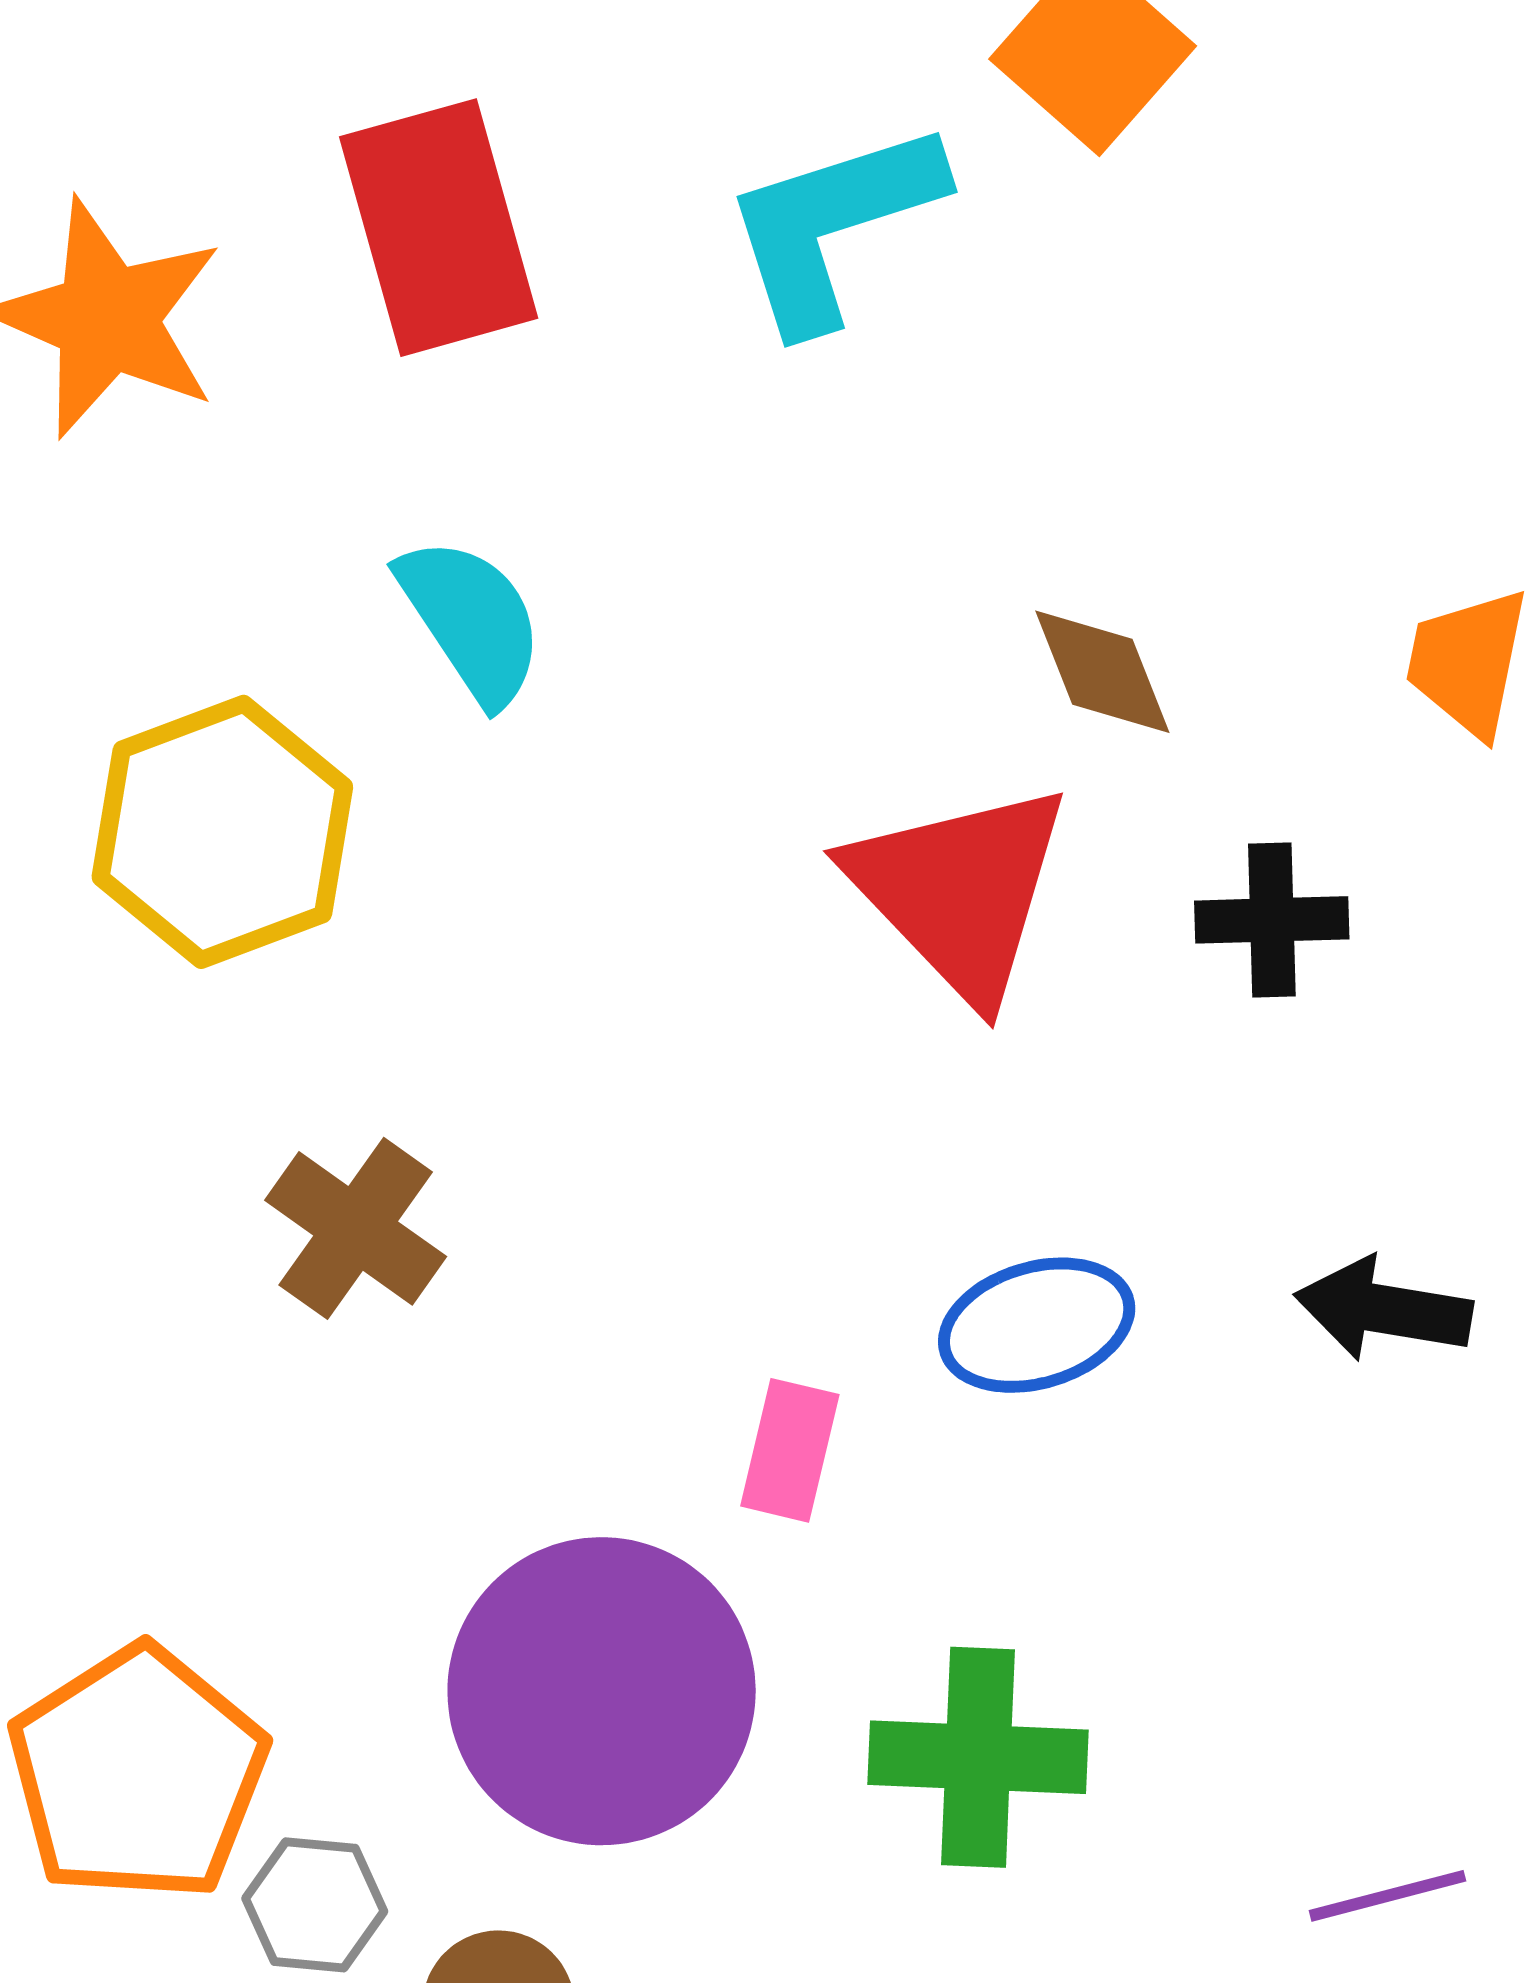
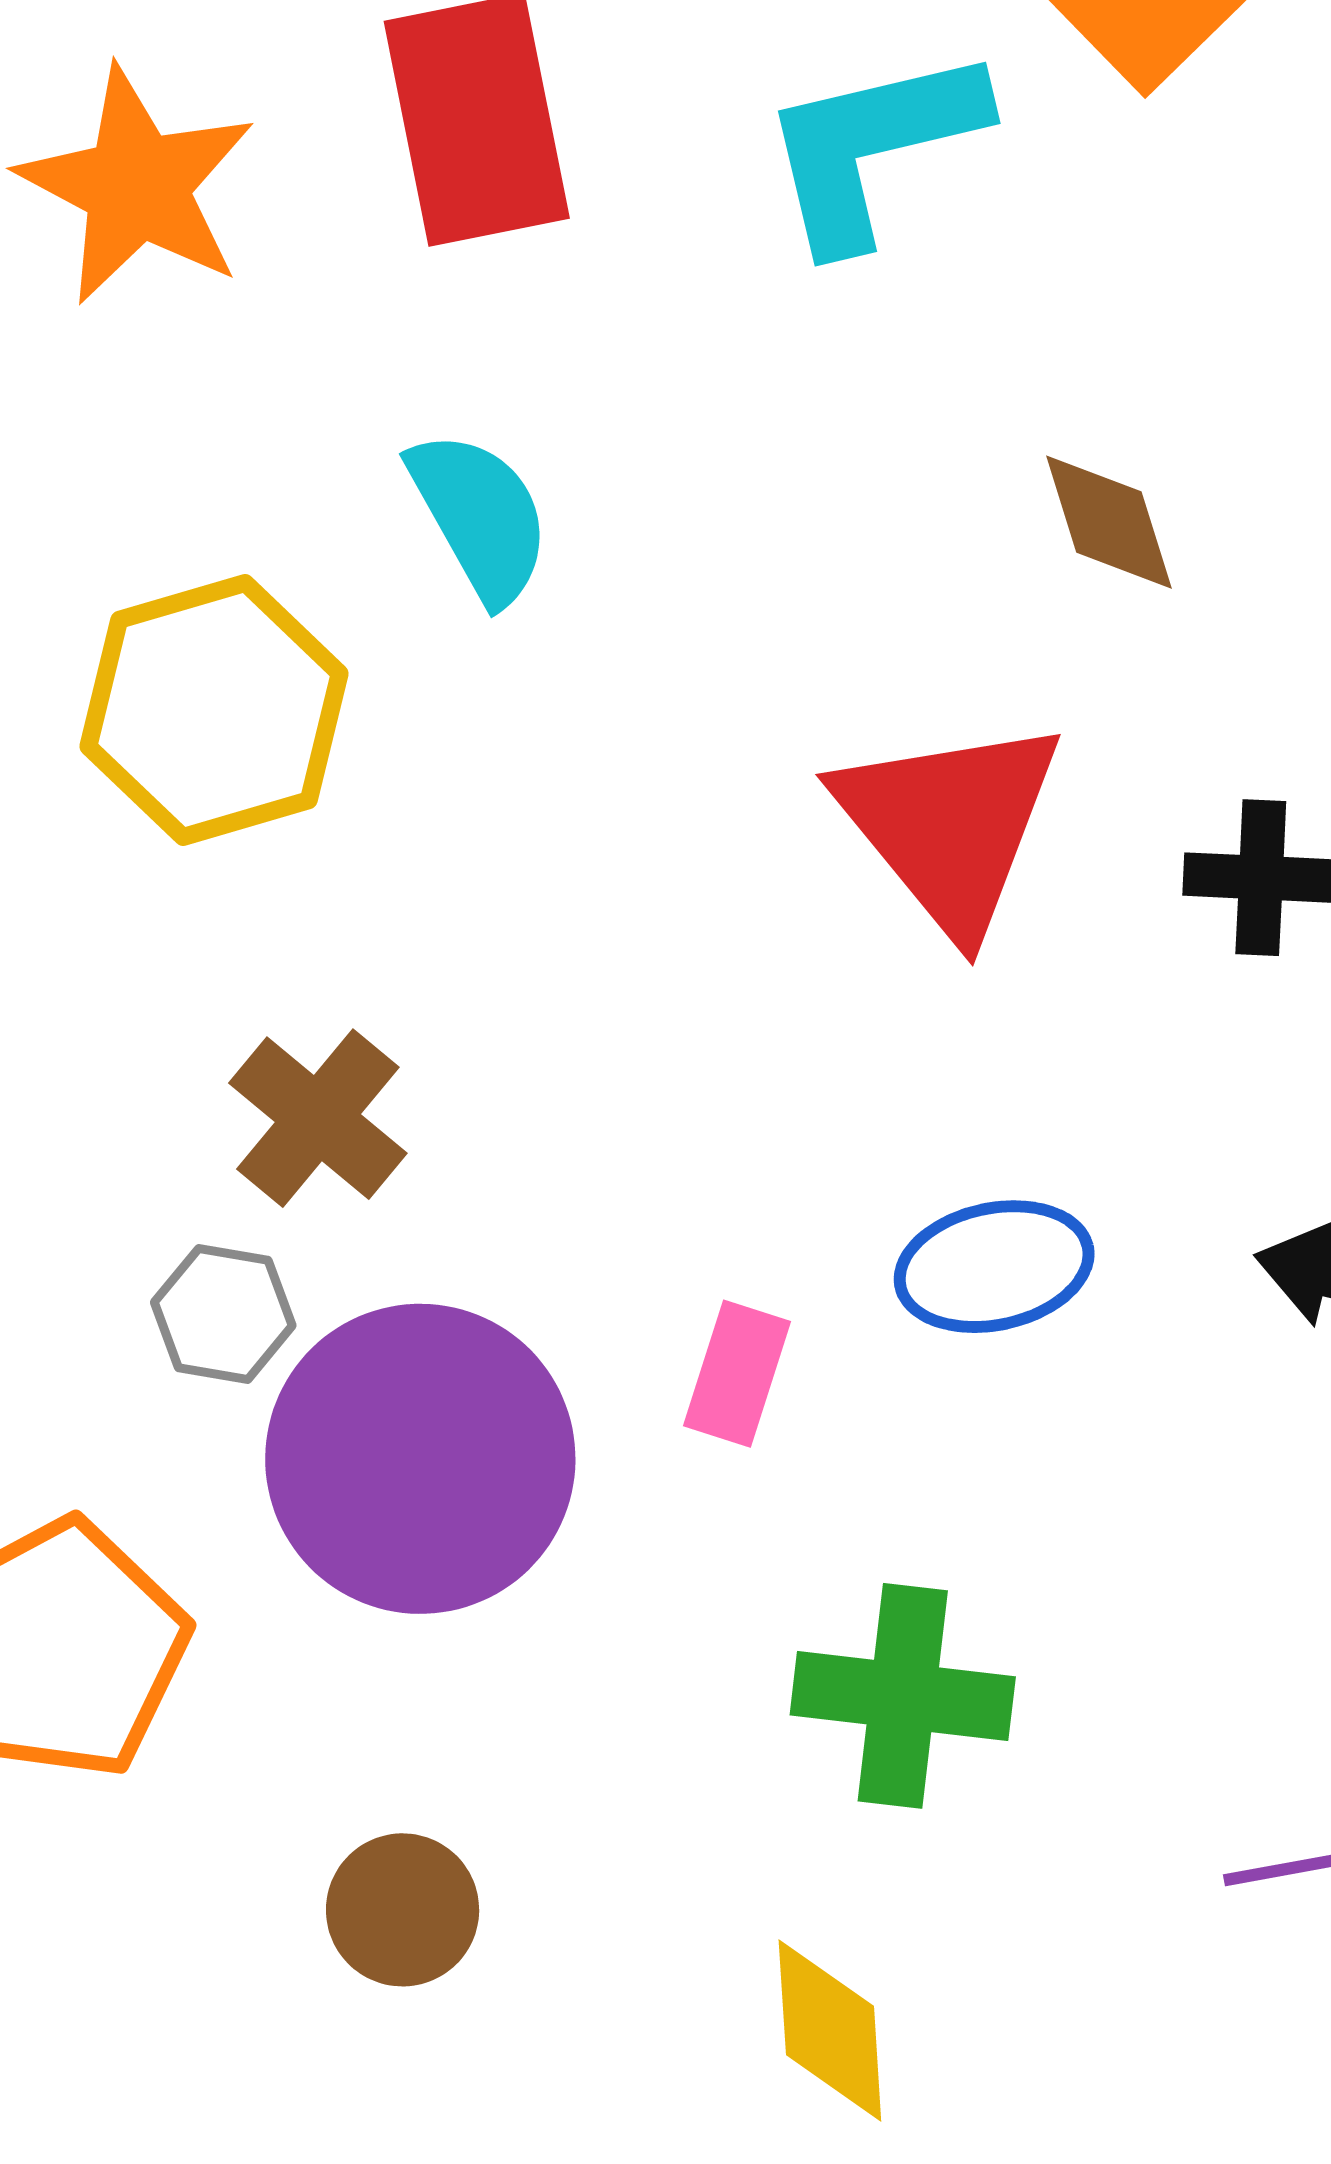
brown diamond: (1102, 672) -> (1109, 522), moved
purple circle: (602, 1691) -> (420, 1459), moved
gray hexagon: (315, 1905) -> (223, 1314), moved

